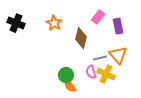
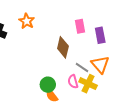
pink rectangle: (98, 17) -> (80, 26), turned -48
orange star: (54, 23) -> (27, 21), moved
gray line: (100, 58) -> (82, 67), turned 48

